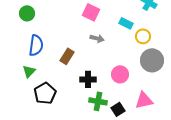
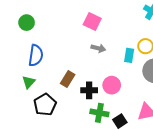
cyan rectangle: (126, 23) -> (129, 55), moved, turned 72
brown rectangle: (67, 56) -> (68, 79), moved
pink circle: (120, 74) -> (112, 85), moved

